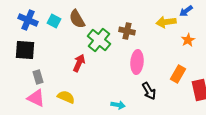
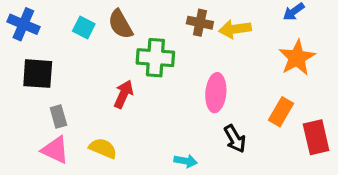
blue cross: (28, 20) -> (23, 24), moved
yellow arrow: (166, 22) -> (235, 29), moved
brown cross: (127, 31) -> (200, 23), moved
green cross: (99, 40) -> (155, 58), turned -35
orange star: (188, 40) -> (297, 58), size x1.6

